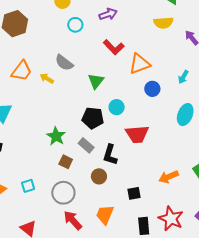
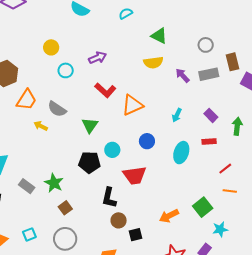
orange trapezoid: (22, 71) -> (26, 100), moved
blue circle: (152, 89) -> (147, 141), moved
gray rectangle: (86, 145) -> (27, 186), moved
brown square: (66, 162) -> (65, 208), turned 32
brown circle: (99, 176) -> (119, 220), moved

